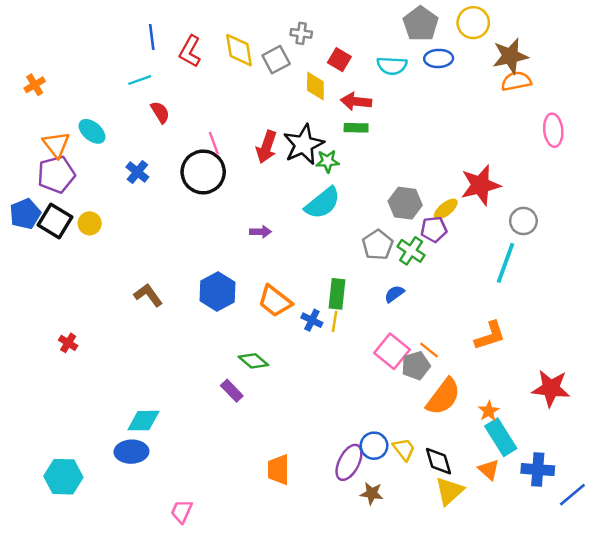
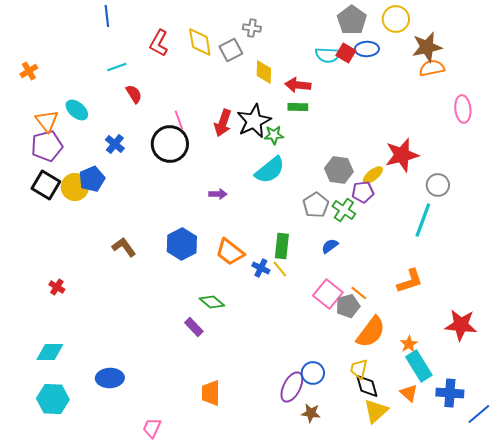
blue line: (152, 37) -> (107, 16), moved
red square: (339, 60) -> (346, 53), moved
blue pentagon: (25, 214) -> (92, 179), moved
yellow circle: (90, 223) -> (75, 187), size x1.4
yellow line: (335, 321) -> (280, 269), turned -48
cyan diamond: (143, 421) -> (50, 352), moved
yellow trapezoid: (404, 449) -> (359, 369), moved, turned -130
orange trapezoid: (278, 470) -> (211, 393), moved

